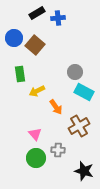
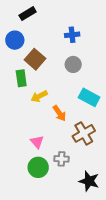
black rectangle: (37, 13) -> (28, 14), moved
blue cross: (58, 18) -> (72, 35), moved
brown square: (35, 45) -> (35, 59), moved
gray circle: (75, 72) -> (73, 64), moved

